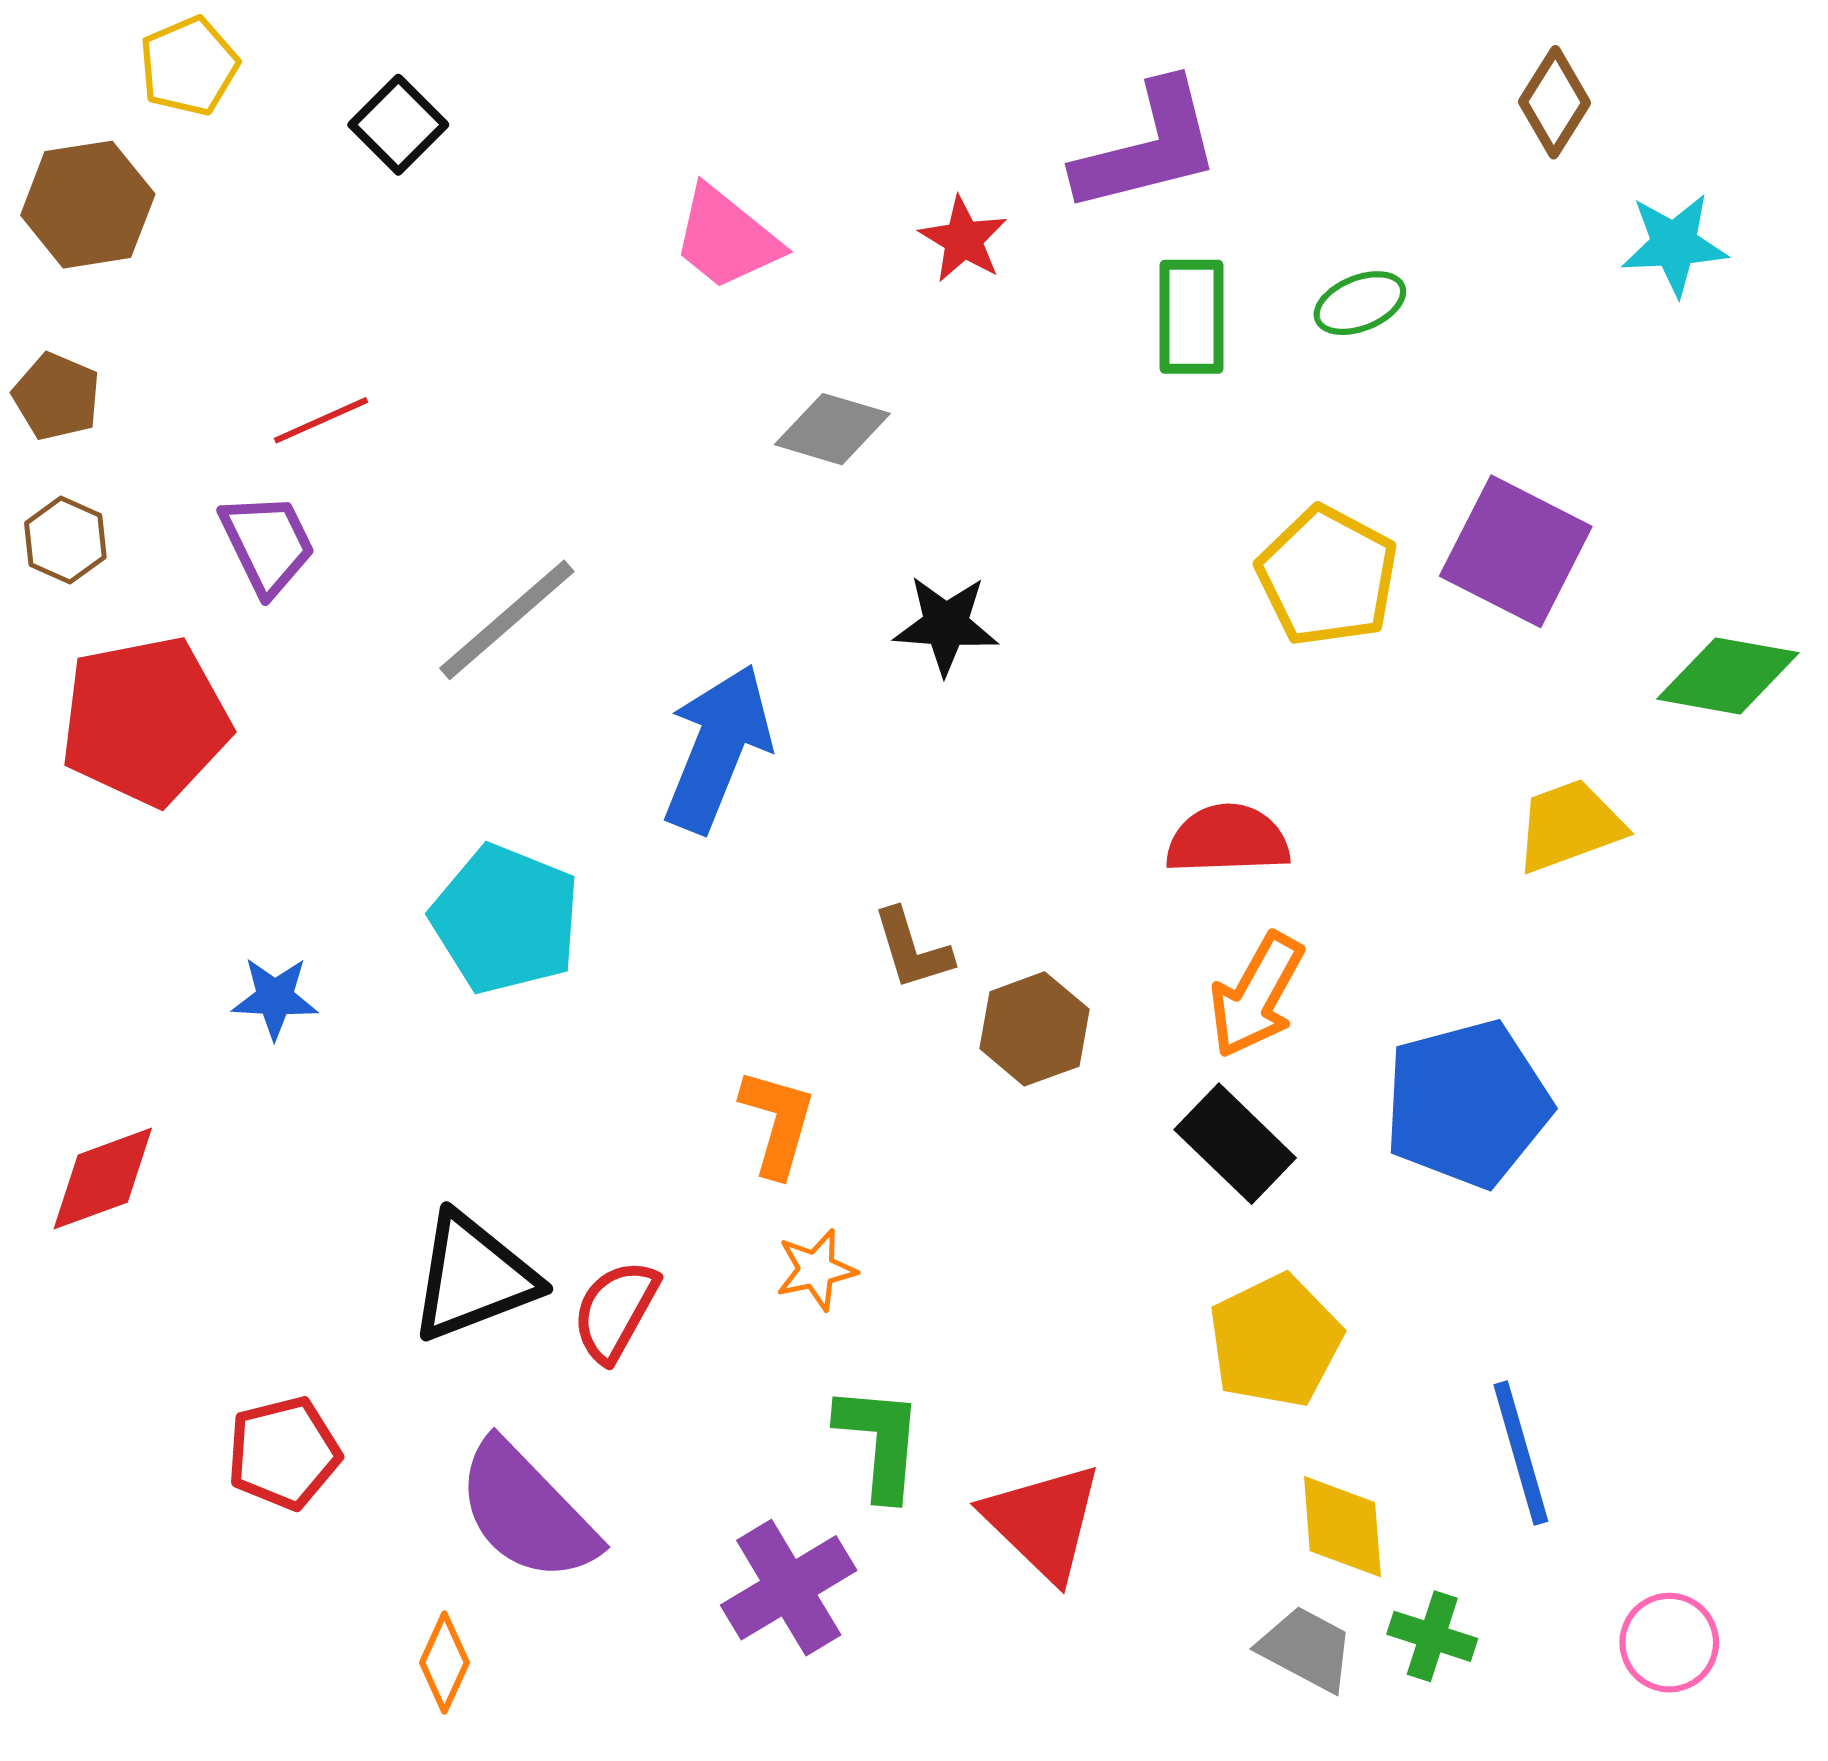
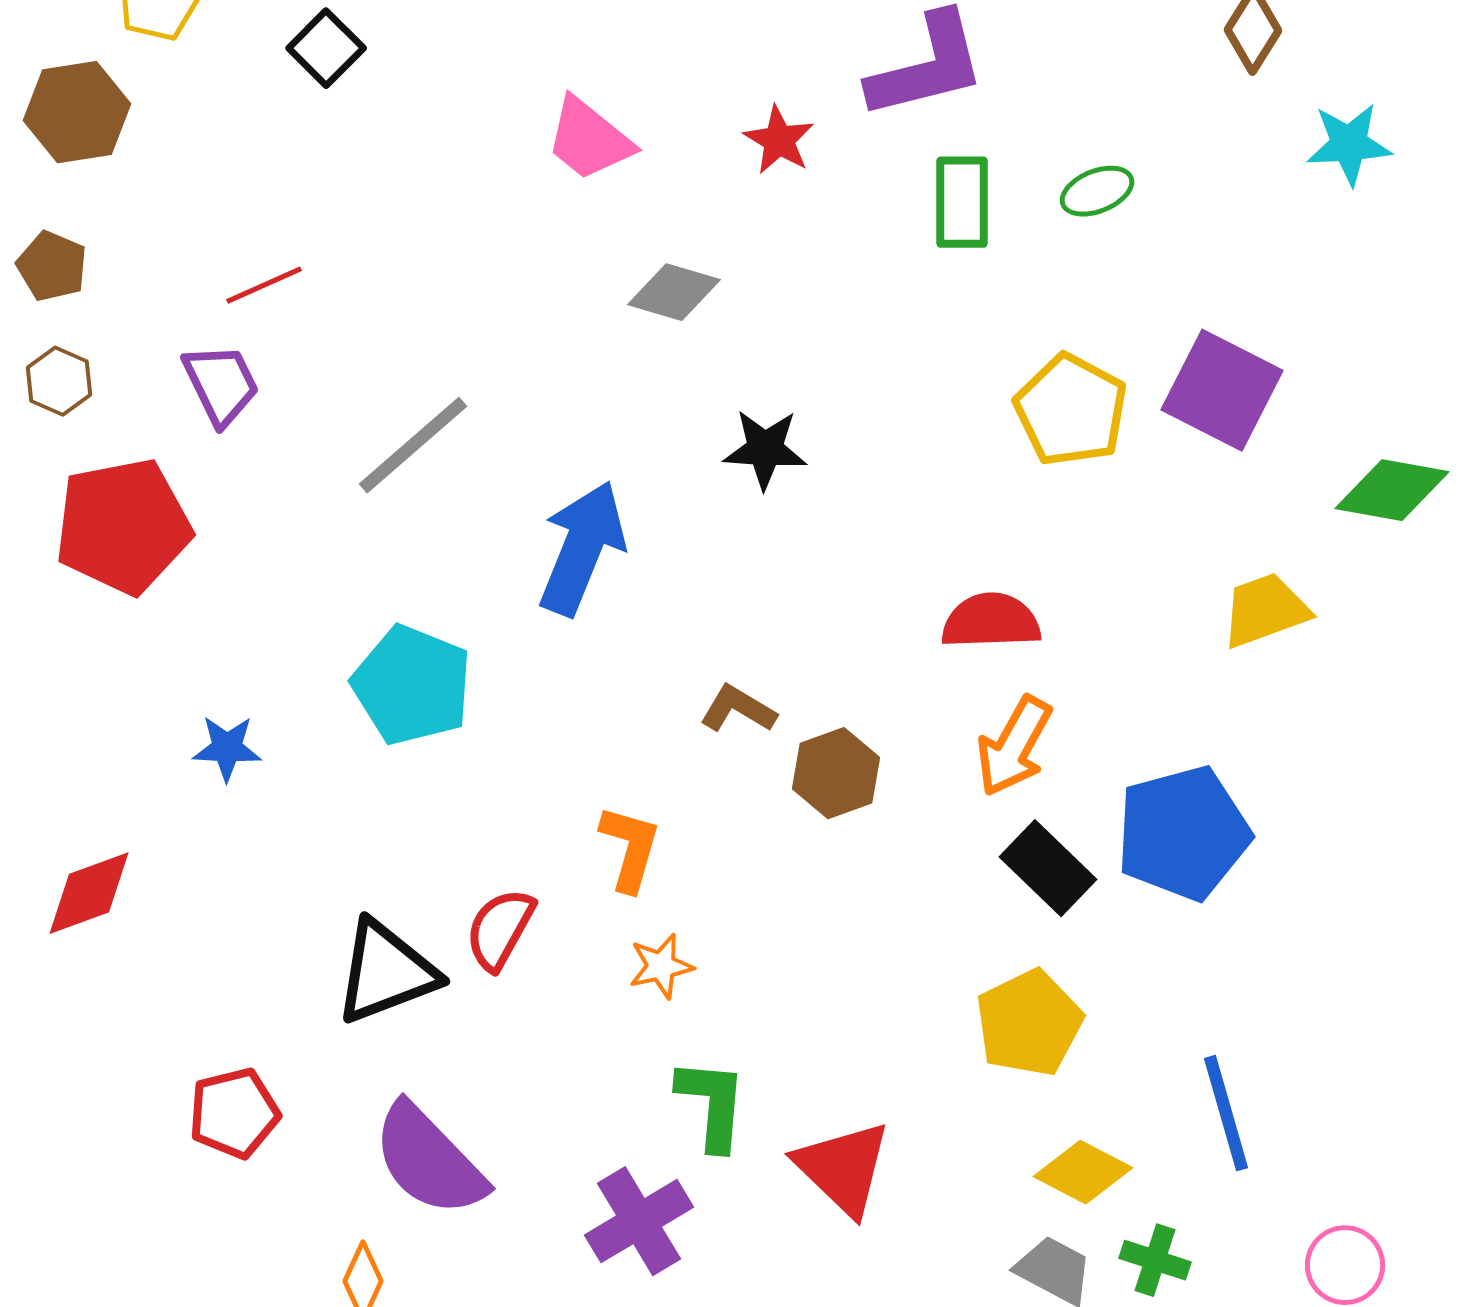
brown L-shape: (912, 949) -> (738, 709), turned 138
black rectangle: (1235, 1144) -> (1048, 868), moved
red semicircle: (615, 1311) -> (500, 929), moved
yellow diamond: (1342, 1527) -> (1083, 1172), turned -58

